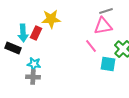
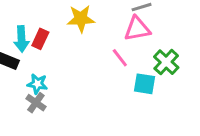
yellow star: (51, 19) -> (81, 19), moved
gray cross: (33, 77) -> (36, 103), turned 32

